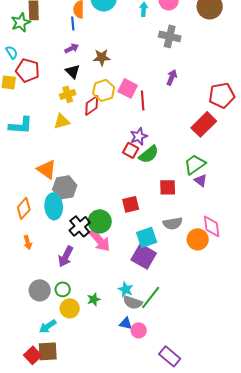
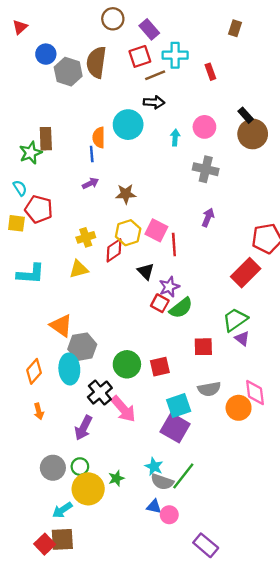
black triangle: (73, 71) -> (146, 271), moved
green circle: (100, 221) -> (127, 364), moved
yellow circle: (70, 308) -> (88, 489), size x1.4

